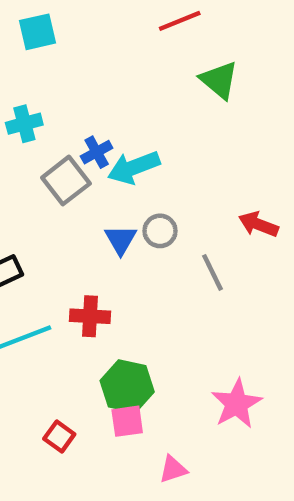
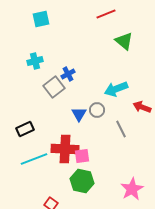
cyan arrow: (134, 167) -> (116, 89), moved
red cross: (90, 316) -> (65, 149), size x1.5
pink square: (127, 421) -> (82, 156), moved

